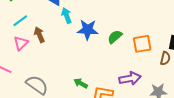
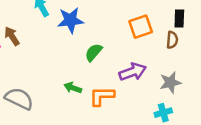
green semicircle: (115, 37) -> (93, 52), moved

